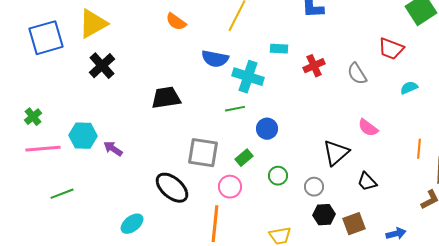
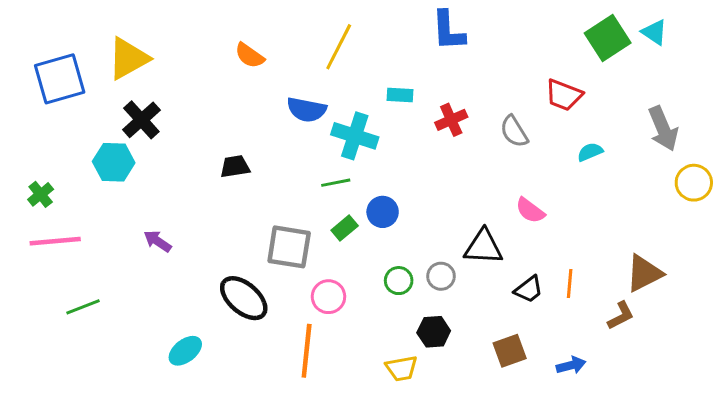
black trapezoid: (166, 98) -> (235, 167), size x0.7
cyan hexagon: (83, 136) -> (114, 162), moved
orange line: (419, 149) -> (570, 284), moved
black triangle: (336, 153) -> (483, 247), turned 44
green rectangle: (244, 158) -> (345, 228), moved
black trapezoid: (367, 182) -> (529, 289), turned -85
gray circle: (314, 187) -> (441, 276), moved
black hexagon: (324, 215) -> (434, 332), moved

